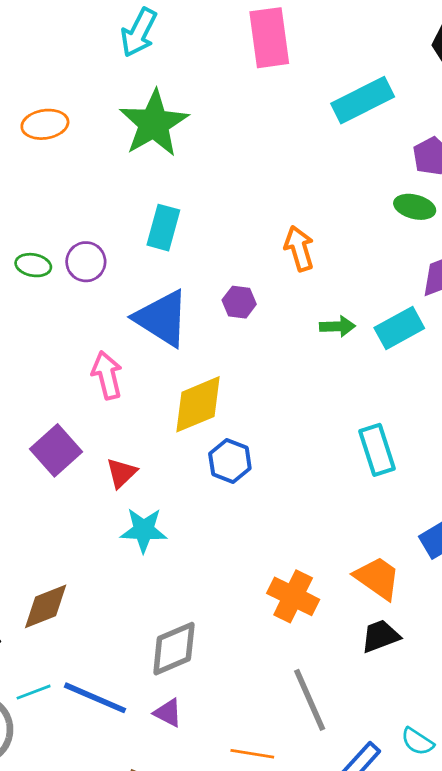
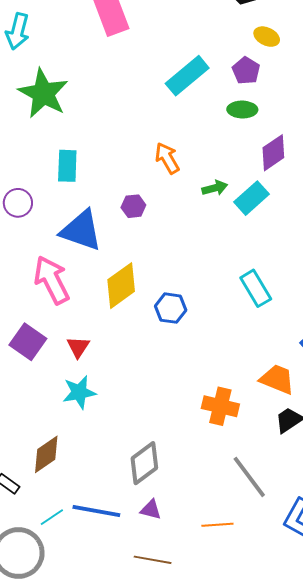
cyan rectangle: (363, 100) -> (187, 76), moved
green arrow: (337, 326) -> (215, 188), moved
pink arrow: (107, 375) -> (52, 280), size x1.4
blue hexagon: (230, 461) -> (171, 308), moved
cyan star: (144, 530) -> (79, 392), moved

